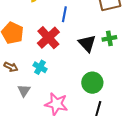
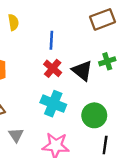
red cross: (48, 38) -> (53, 68), moved, size x0.7
cyan cross: (40, 67) -> (53, 104), moved, size x1.5

